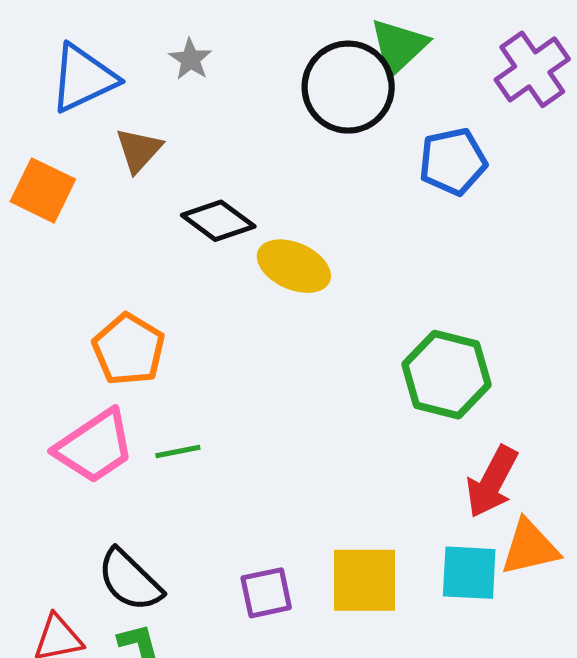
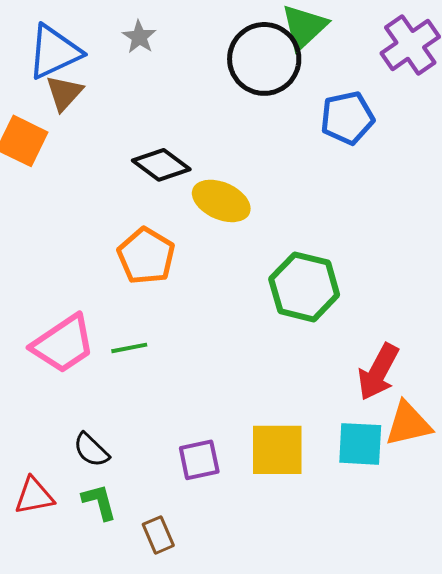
brown triangle: (139, 150) -> (64, 93), moved
orange pentagon: (129, 349) -> (146, 256), moved
green hexagon: (447, 375) -> (304, 287), moved
black semicircle: (130, 580) -> (91, 450), size x0.7

